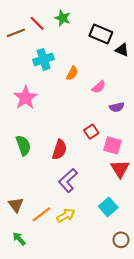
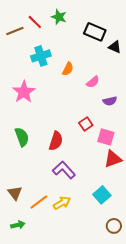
red triangle: (120, 169) -> (113, 159), turned 42
purple L-shape: (68, 180) -> (64, 170), turned 90
green arrow: (19, 239) -> (18, 225), turned 120

